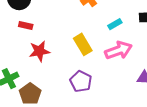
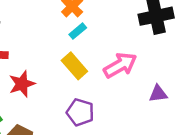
cyan rectangle: (115, 24) -> (78, 31), moved

